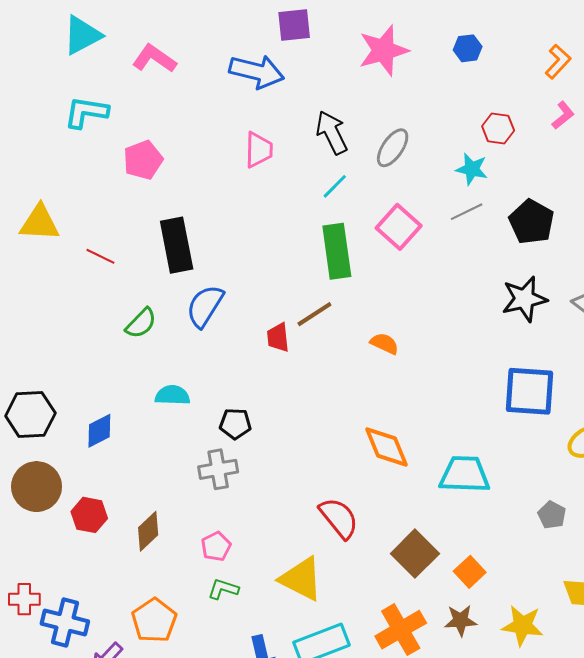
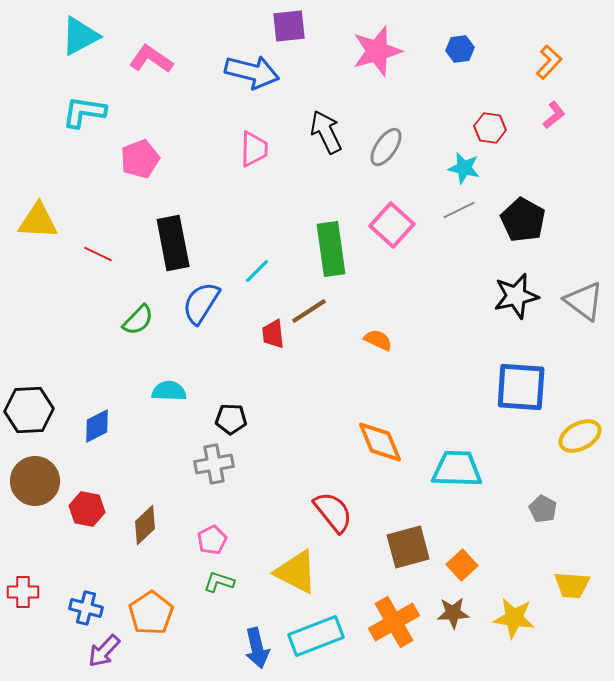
cyan line: (335, 186) -> (257, 271), moved
brown square: (415, 554) -> (408, 547), turned 30
blue cross: (65, 622) -> (86, 608), moved, size x0.7

